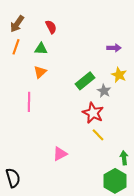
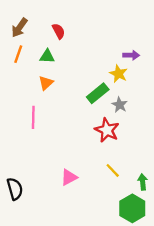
yellow star: (119, 75) -> (118, 74), moved
yellow line: (98, 135) -> (113, 170), moved
black semicircle: (13, 178) -> (15, 189), moved

